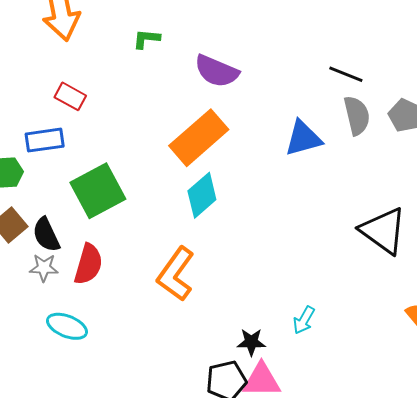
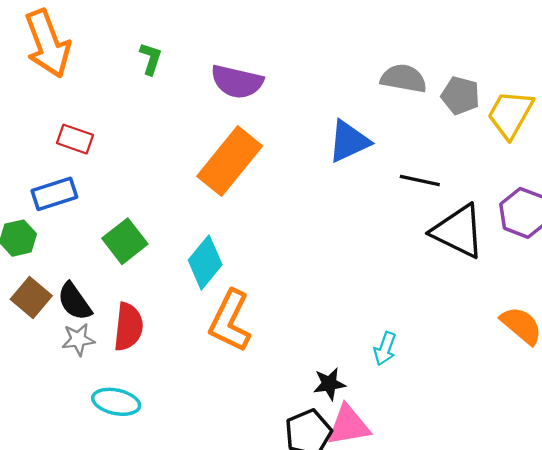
green L-shape: (146, 39) -> (151, 59), turned 112
black line: (346, 74) -> (420, 181), moved
gray semicircle: (357, 116) -> (404, 78), moved, turned -57
green square: (98, 191) -> (125, 241), size x0.7
cyan diamond: (202, 195) -> (205, 262), moved

